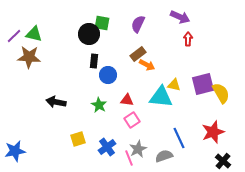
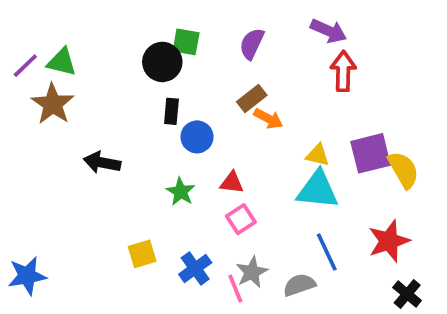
red arrow: (188, 39) -> (343, 71), size x1.5
brown star: (29, 57) -> (53, 104), turned 30
cyan triangle: (161, 97) -> (318, 190), moved
black arrow: (56, 102) -> (102, 162), moved

